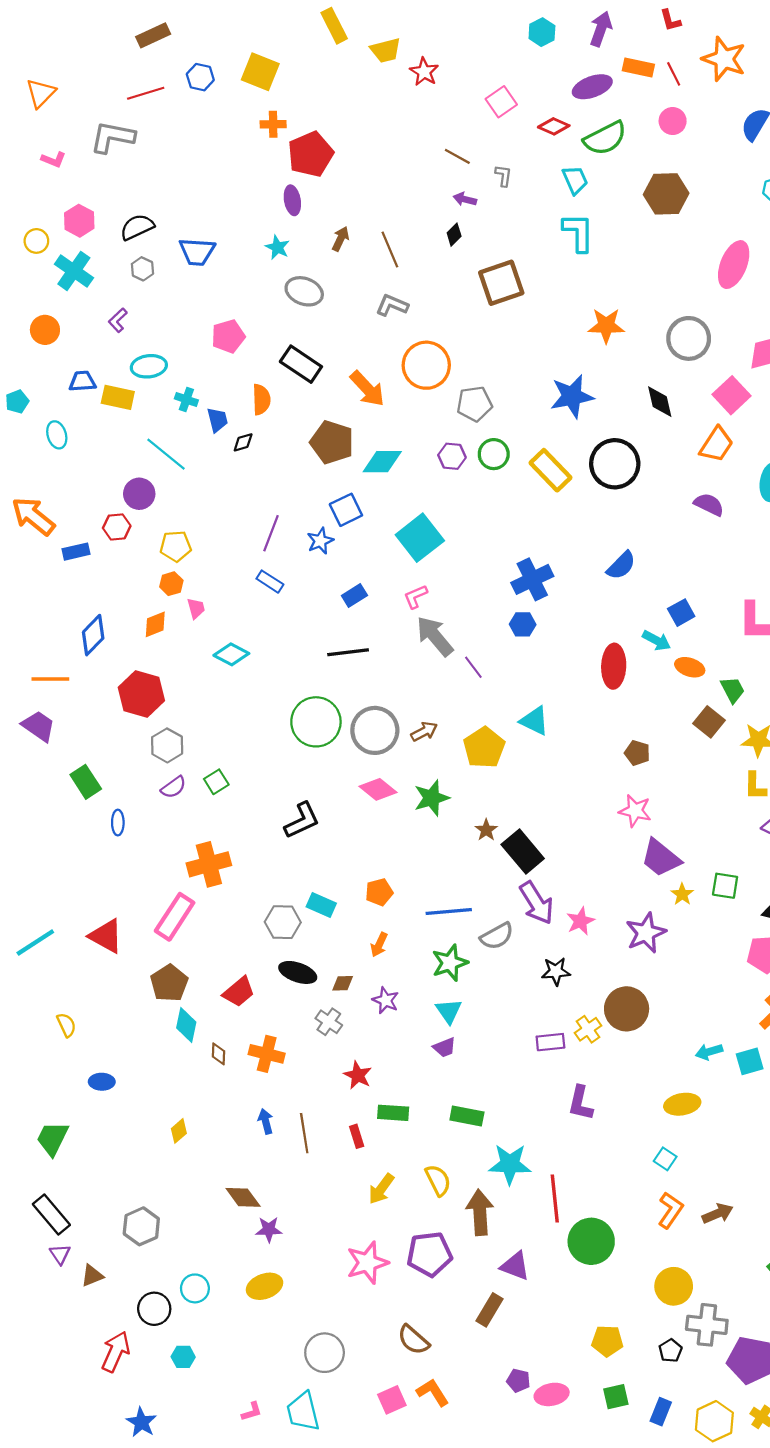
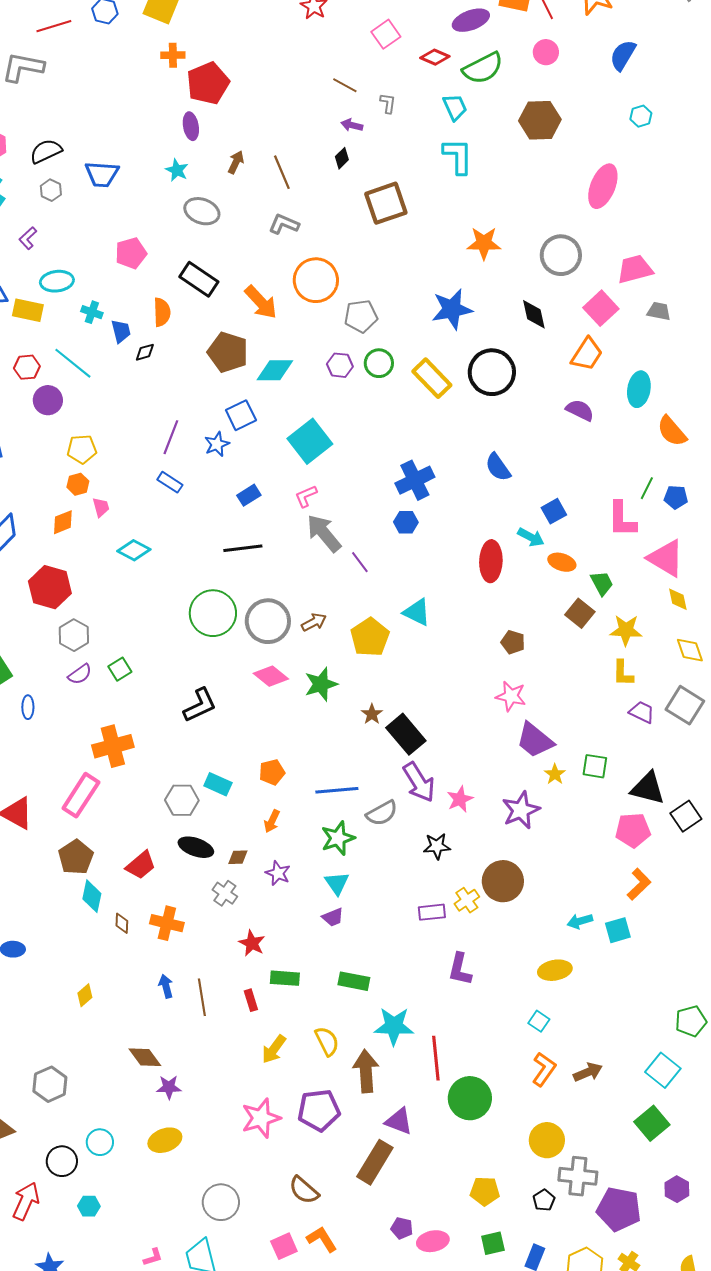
red hexagon: (117, 527) -> (27, 367), moved
blue semicircle: (621, 565) -> (498, 467), turned 100
brown rectangle: (489, 1310) -> (375, 1162), size x1.4

